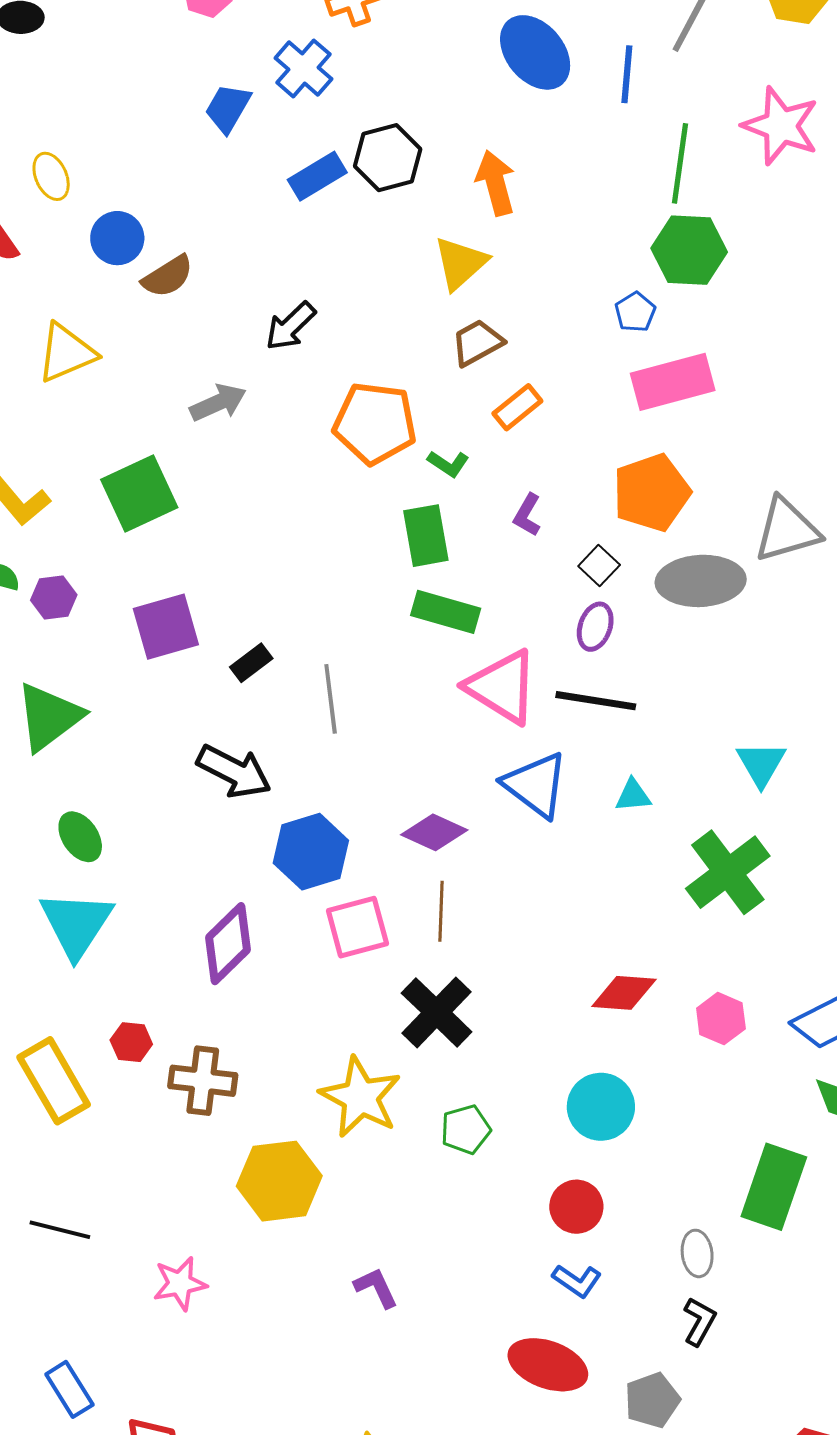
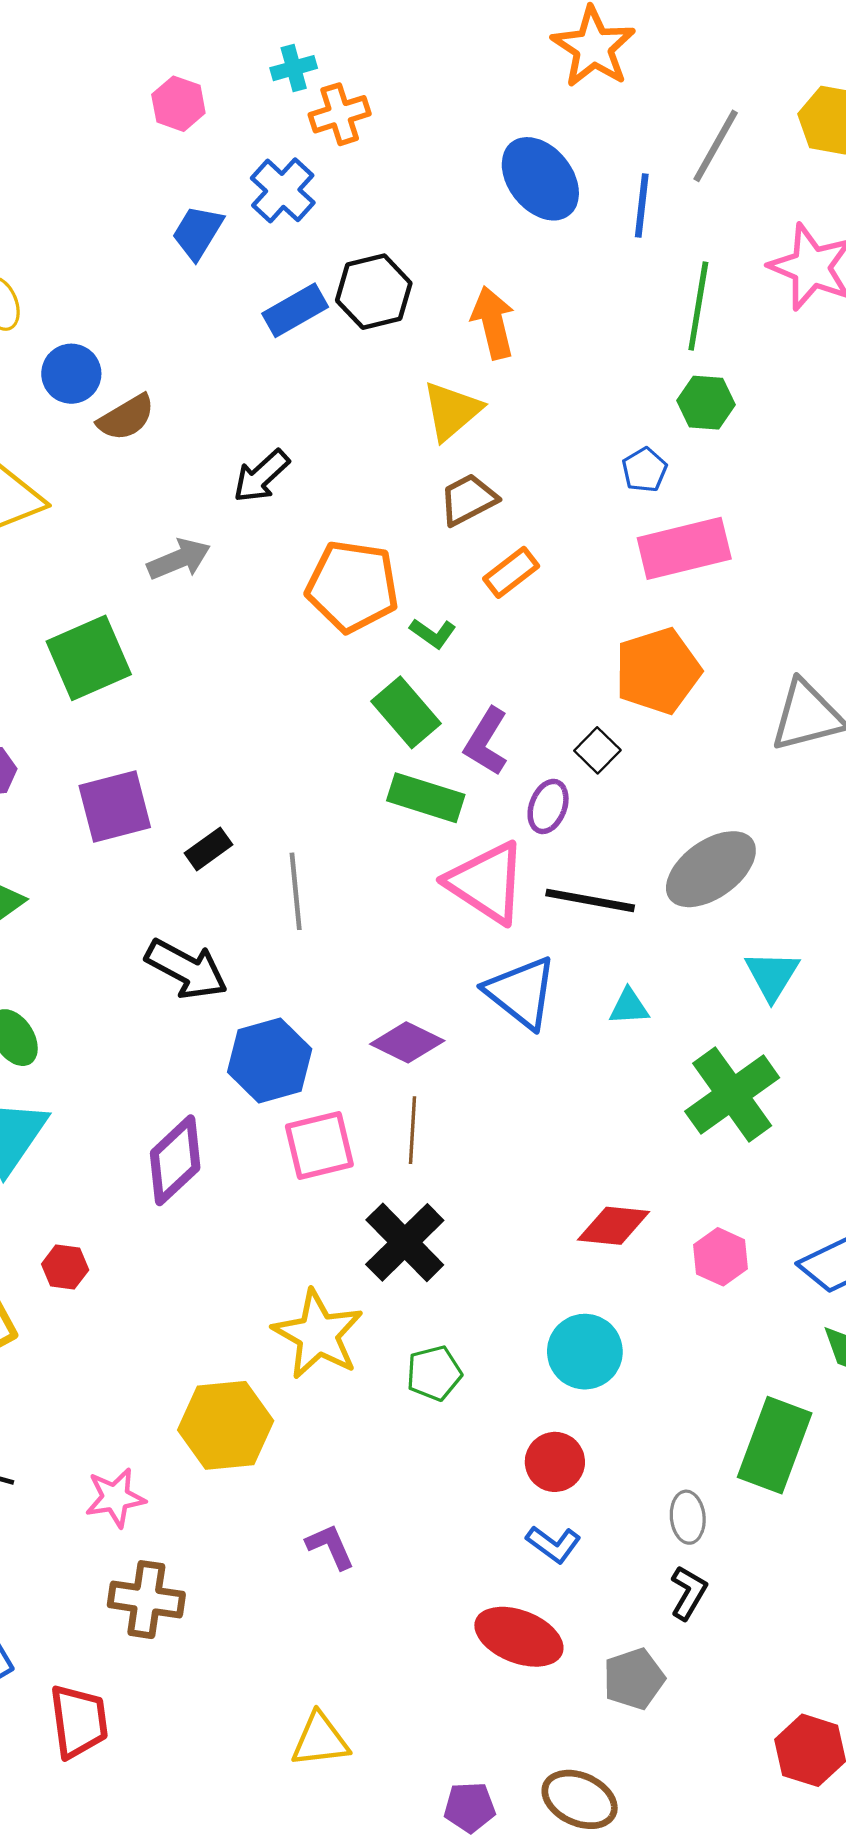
green hexagon: (689, 250) -> (706, 403), size x0.7
purple L-shape: (527, 515) -> (486, 742), moved, size x1.4
green rectangle: (426, 536) -> (406, 712), turned -32
gray ellipse: (701, 581) -> (711, 869), moved, turned -34
purple ellipse: (595, 627) -> (548, 806), moved
brown cross: (203, 1081) -> (146, 1600), moved
pink star: (180, 1284) -> (115, 1498), moved

